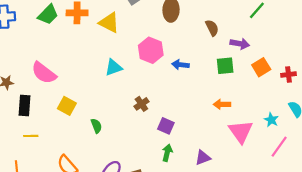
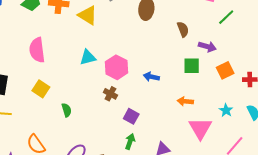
pink hexagon: (151, 50) -> (117, 67), moved
blue arrow: (180, 65) -> (151, 77), moved
pink semicircle: (44, 73) -> (37, 50), moved, turned 40
brown cross: (141, 104) -> (110, 94), turned -32
cyan star: (271, 120) -> (226, 110), moved

